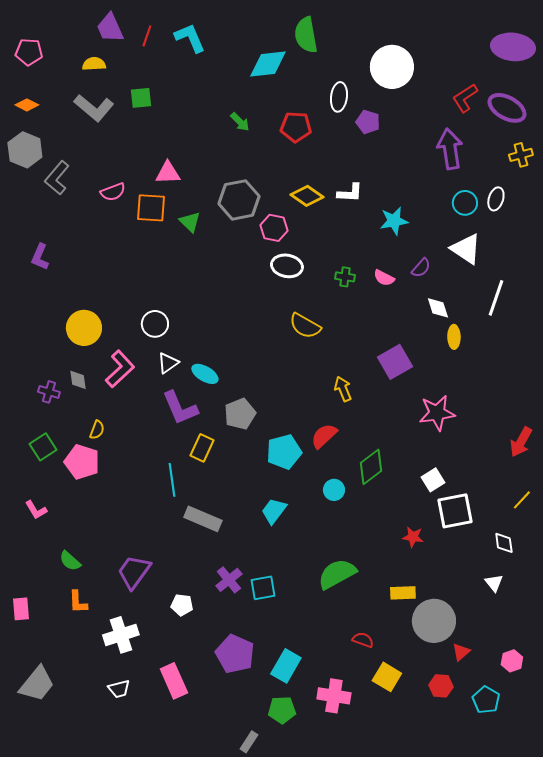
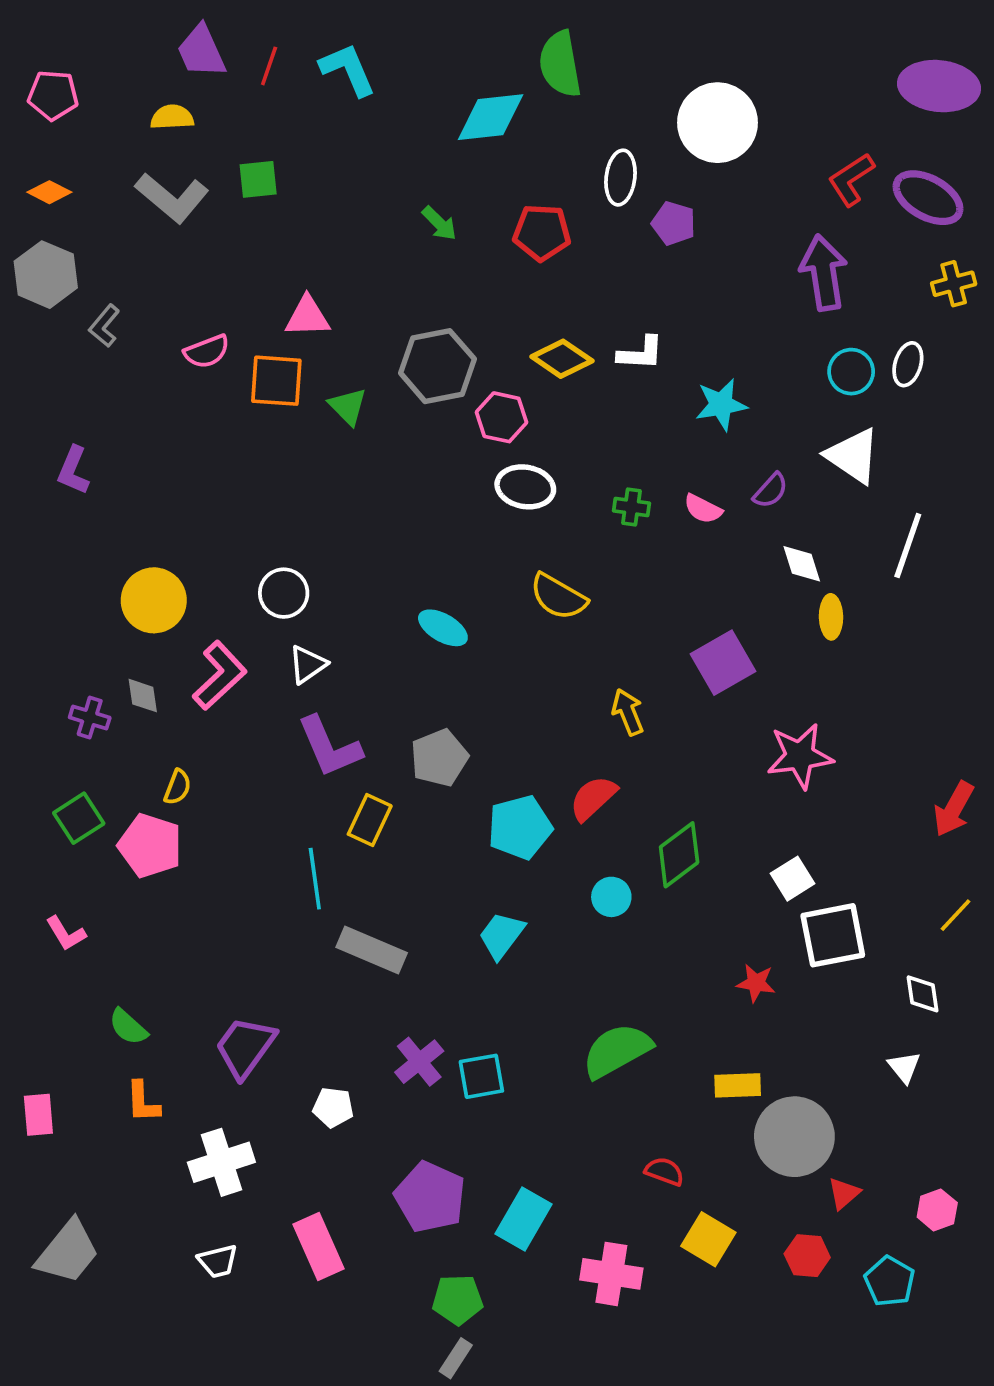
gray L-shape: (57, 178) -> (104, 326), size x0.7
cyan ellipse: (205, 374) -> (443, 628), moved
green pentagon: (282, 710) -> (458, 1300), moved

